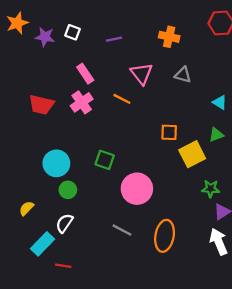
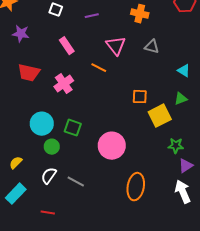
purple star: (45, 37) -> (21, 34), moved
pink cross: (82, 102) -> (64, 84), moved
green square: (105, 160) -> (73, 128), moved
gray line: (122, 230) -> (76, 182), moved
cyan rectangle: (43, 244) -> (16, 194), moved

